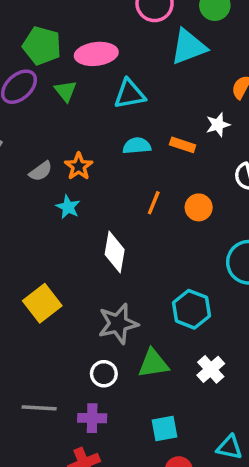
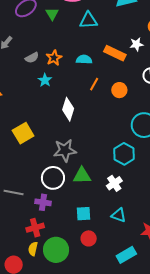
orange rectangle: (183, 145) -> (115, 53), size x1.5
cyan semicircle: (137, 146) -> (84, 60), moved
cyan hexagon: (192, 309) -> (124, 154), moved
white circle: (104, 374) -> (53, 178), size x1.5
cyan triangle: (229, 447) -> (119, 215), moved

